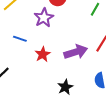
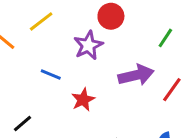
purple arrow: (76, 52) -> (136, 75), moved

